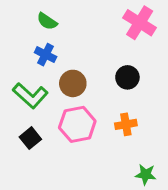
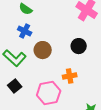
pink hexagon: (77, 124) -> (49, 93), moved
orange cross: (126, 124) -> (70, 76), moved

